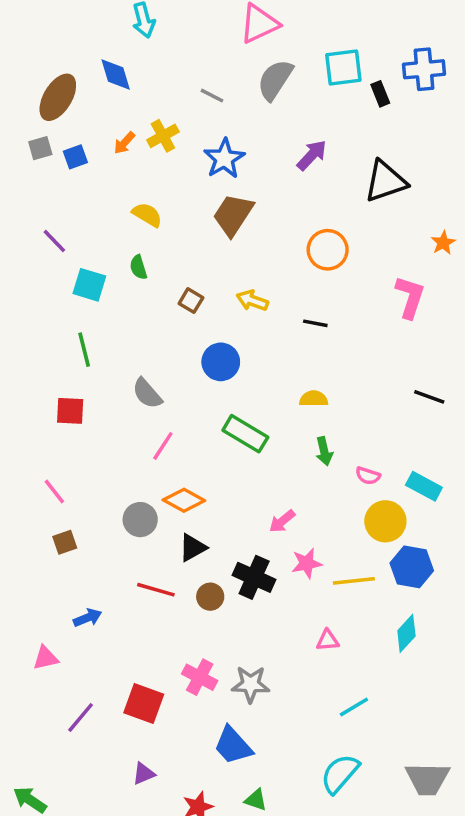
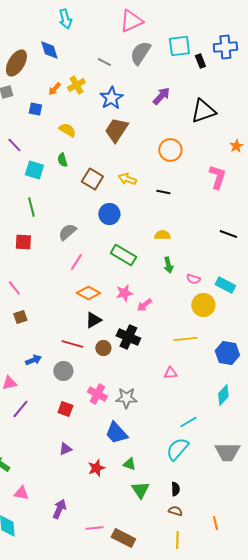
blue square: (75, 157) -> (35, 109), moved, turned 32
brown square: (191, 301) -> (92, 179), size x1.5
gray semicircle: (147, 393) -> (67, 232), turned 90
gray circle: (140, 520) -> (63, 371), moved
pink star: (307, 563) -> (124, 293), moved
blue hexagon: (412, 567) -> (227, 353), moved
cyan diamond: (406, 633) -> (223, 395), moved
red square: (144, 704) -> (65, 409), size x0.7
cyan line: (354, 707) -> (188, 422), moved
purple line: (81, 718) -> (20, 409), moved

